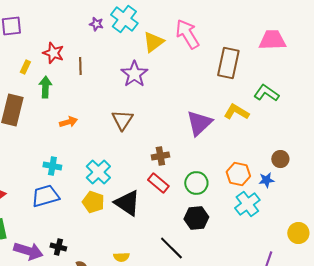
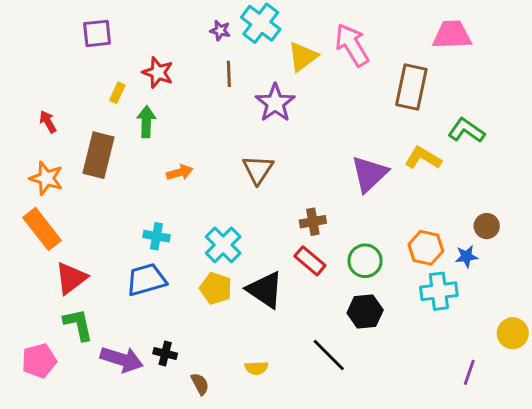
pink trapezoid: (272, 40) -> (452, 35), moved
brown line: (80, 66) -> (229, 74), moved
cyan cross: (247, 204) -> (439, 291), turned 30

